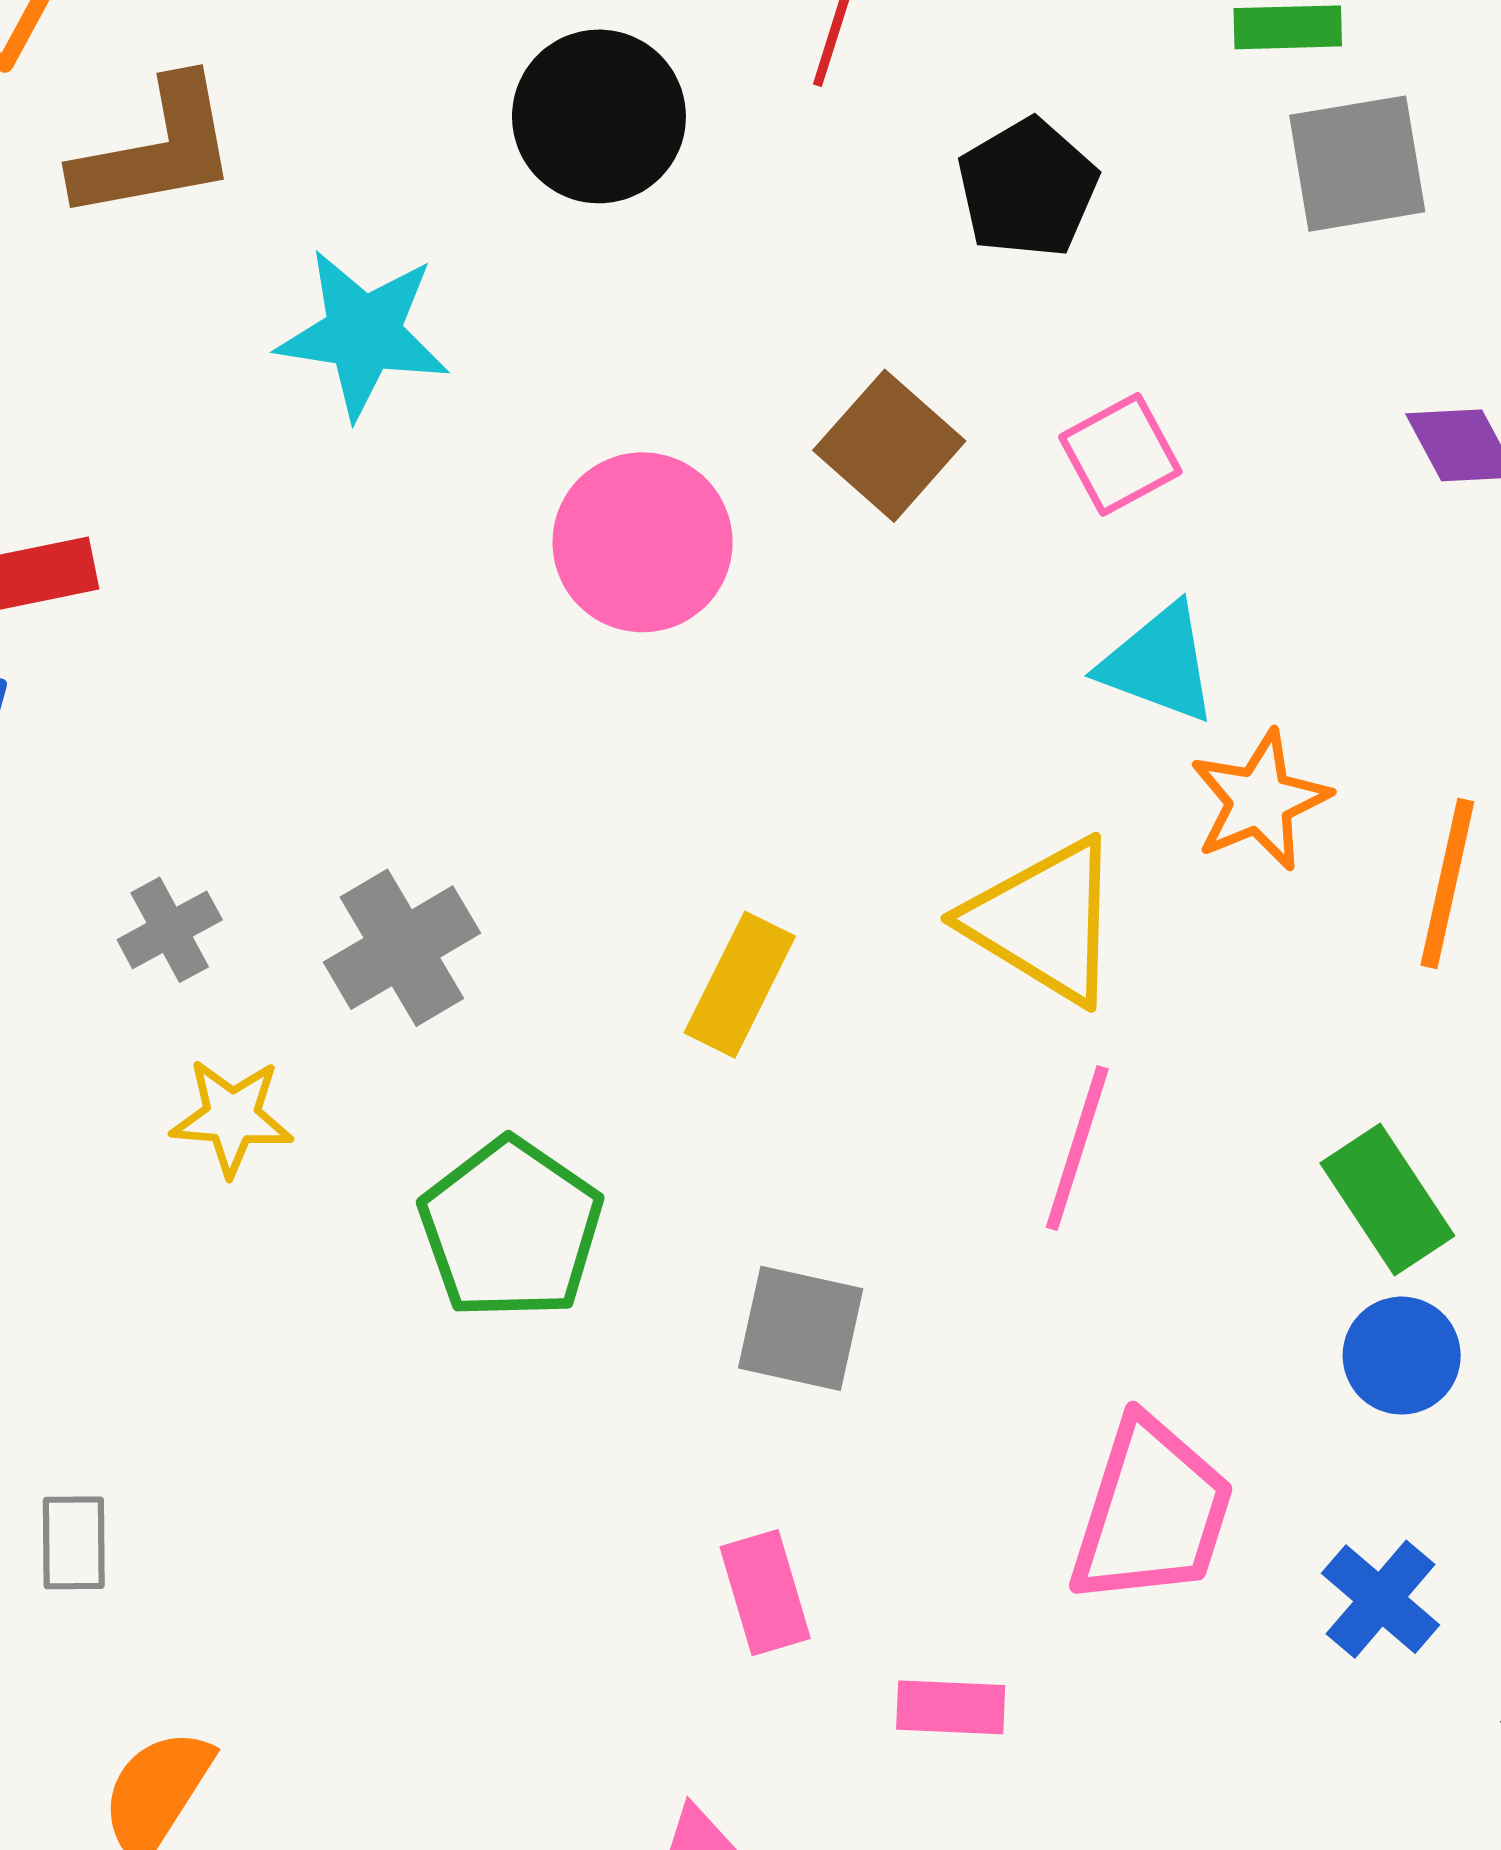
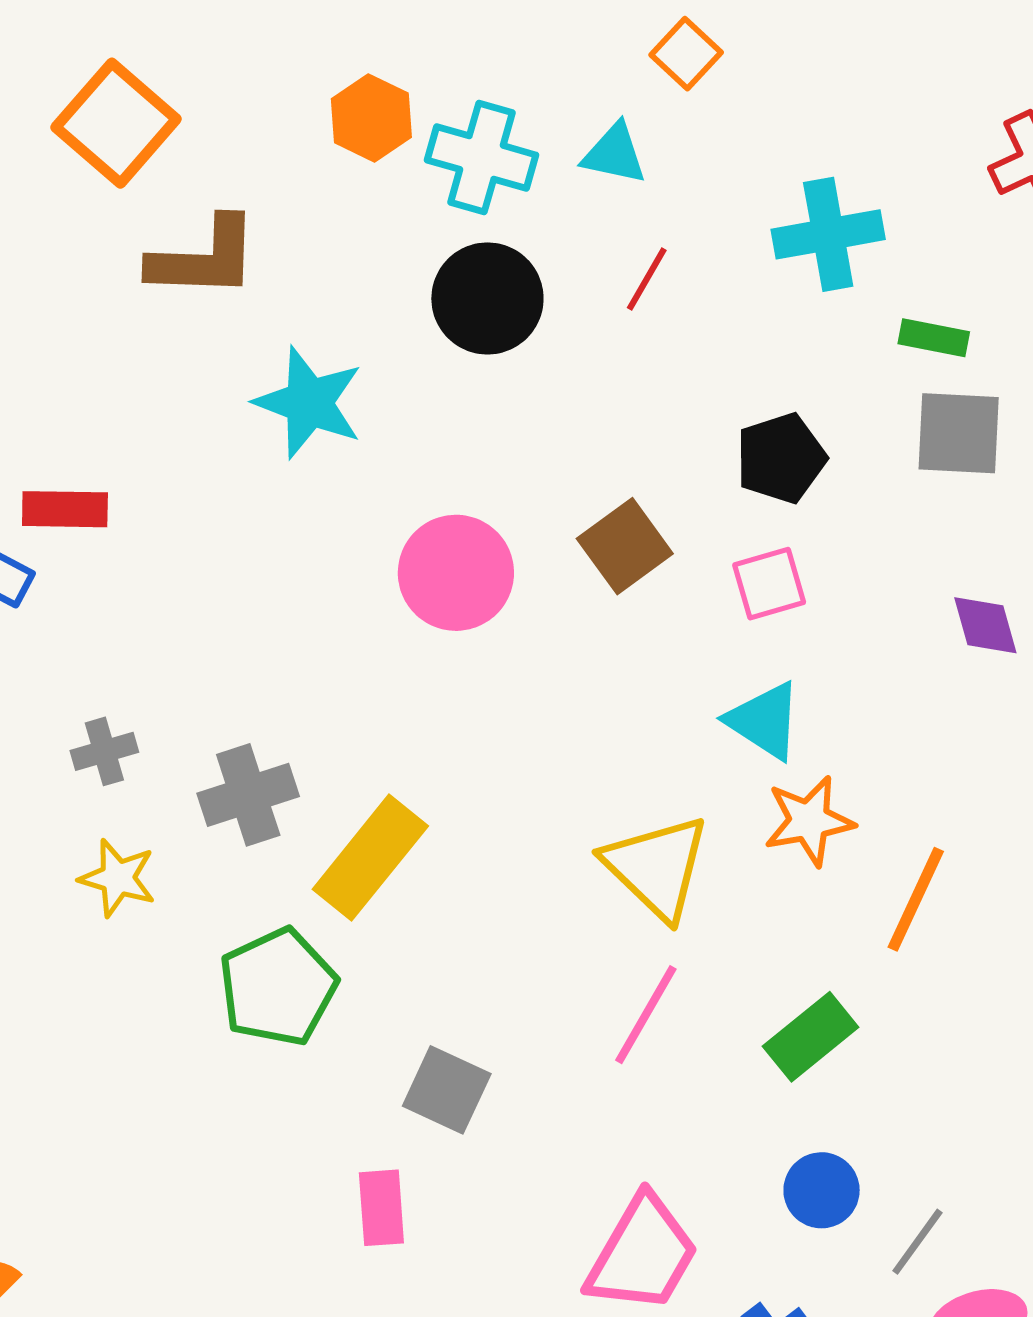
black pentagon: (1027, 188) -> (781, 458), moved
yellow rectangle: (740, 985) -> (370, 858), moved, size x1.4
green rectangle: (1387, 1199) -> (811, 1037), moved, turned 72
pink rectangle: (765, 1593) -> (381, 1208), moved

